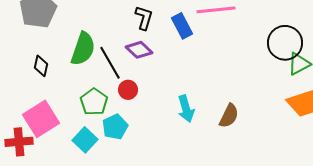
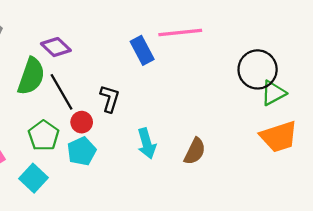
black L-shape: (144, 18) -> (110, 99), moved
purple diamond: (139, 50) -> (56, 47), moved
cyan pentagon: (115, 127) -> (82, 151), moved

